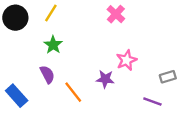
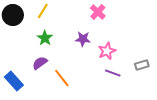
purple semicircle: (47, 74) -> (40, 63), turned -98
purple star: (105, 79) -> (83, 39), moved
purple line: (152, 102) -> (113, 73), moved

